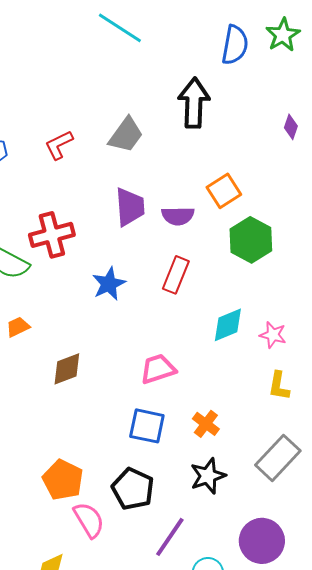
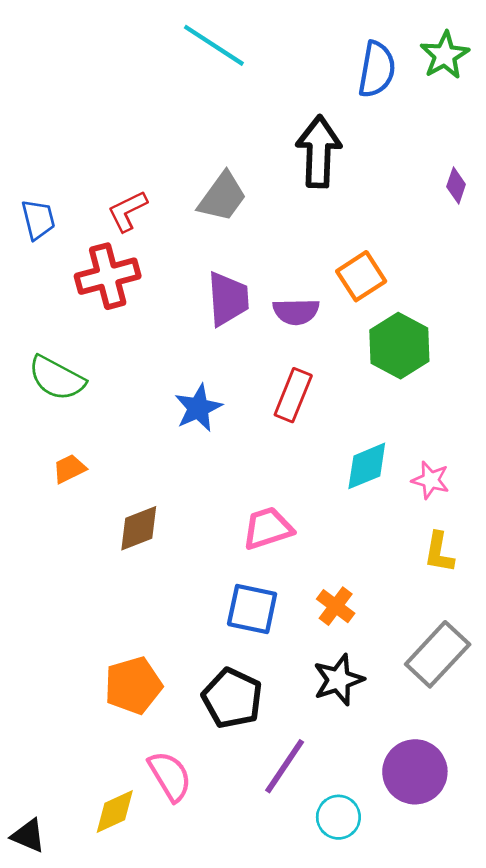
red cross: (52, 235) -> (108, 276), moved
orange pentagon: (63, 480) -> (133, 685), turned 30
pink semicircle: (89, 520) -> (170, 776), moved

